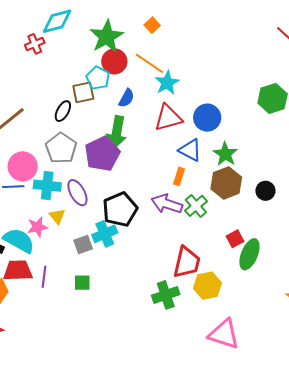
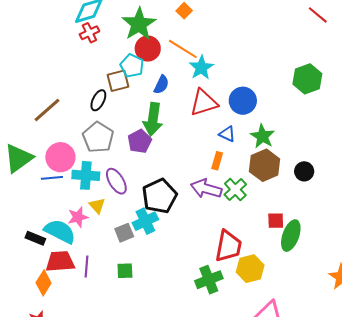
red cross: (35, 44) -> (89, 33), moved
blue triangle: (190, 150) -> (227, 134), size x0.7
purple pentagon: (102, 154) -> (140, 141), size x0.7
red square: (235, 239) -> (276, 221), turned 30

